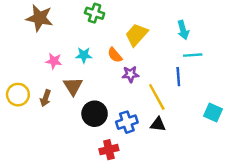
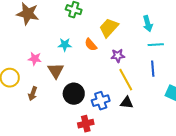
pink star: (54, 61) -> (35, 59), moved
purple star: (130, 74) -> (118, 56), moved
blue line: (178, 77) -> (153, 69), moved
brown arrow: (45, 98) -> (33, 94), moved

